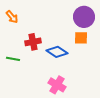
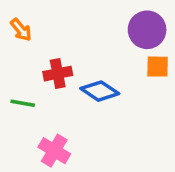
orange square: (81, 38) -> (158, 67), moved
pink cross: (57, 85) -> (54, 151), moved

